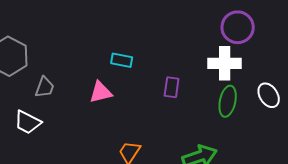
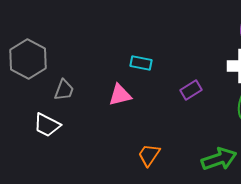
purple rectangle: (172, 87) -> (191, 90), turned 50

